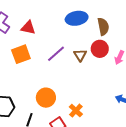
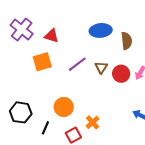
red circle: (100, 49) -> (121, 74), moved

